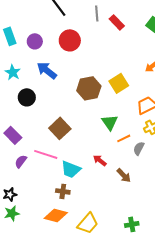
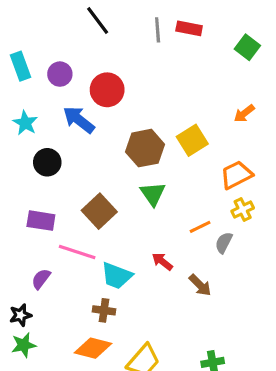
red rectangle: (117, 22) -> (189, 28), moved, turned -35
red circle: (70, 40) -> (107, 90), moved
green triangle: (110, 122) -> (153, 194), moved
purple rectangle: (13, 135) -> (41, 221), moved, turned -36
purple semicircle: (21, 161) -> (41, 279), moved

